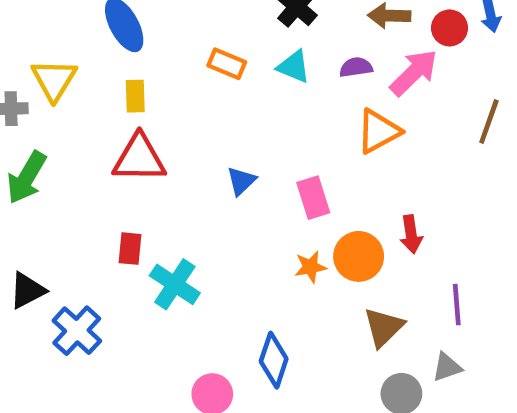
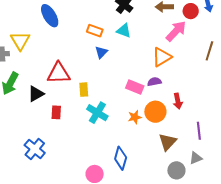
purple semicircle: (356, 67) -> (154, 82), moved
yellow rectangle: (135, 96) -> (84, 90), moved
blue triangle: (241, 181) -> (101, 52), moved
pink rectangle: (313, 198) -> (135, 87), turned -48
cyan cross: (175, 284) -> (97, 113), moved
black triangle: (27, 290) -> (36, 94), moved

